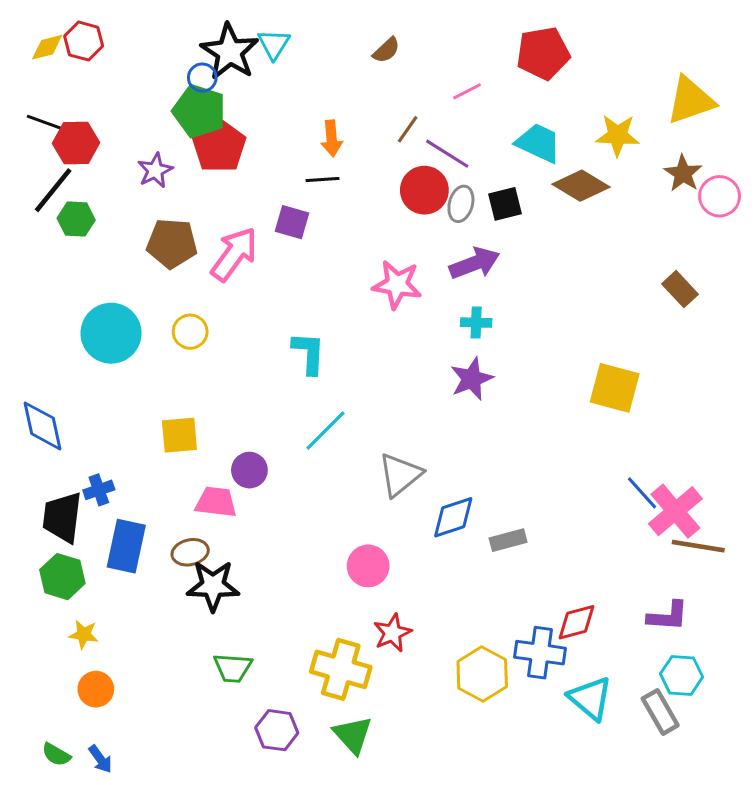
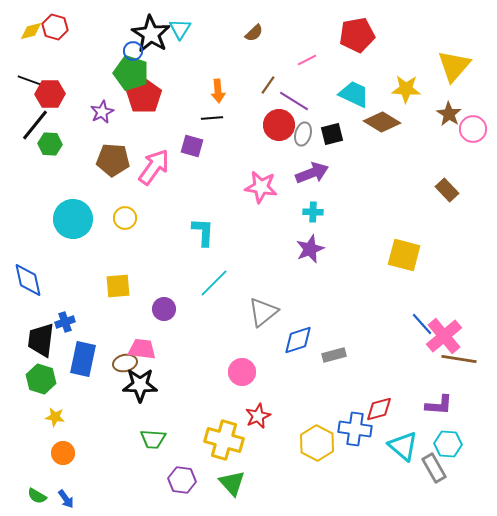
yellow triangle: (691, 100) -> (454, 66), turned -30
pink trapezoid: (216, 502) -> (142, 349), moved
cyan triangle: (590, 698) -> (403, 446), moved

